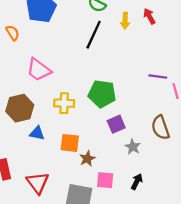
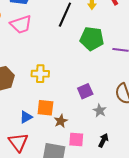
pink trapezoid: (39, 70) -> (21, 24), moved, turned -55
green pentagon: (102, 94) -> (92, 39), moved
blue triangle: (37, 133) -> (26, 117), moved, turned -40

